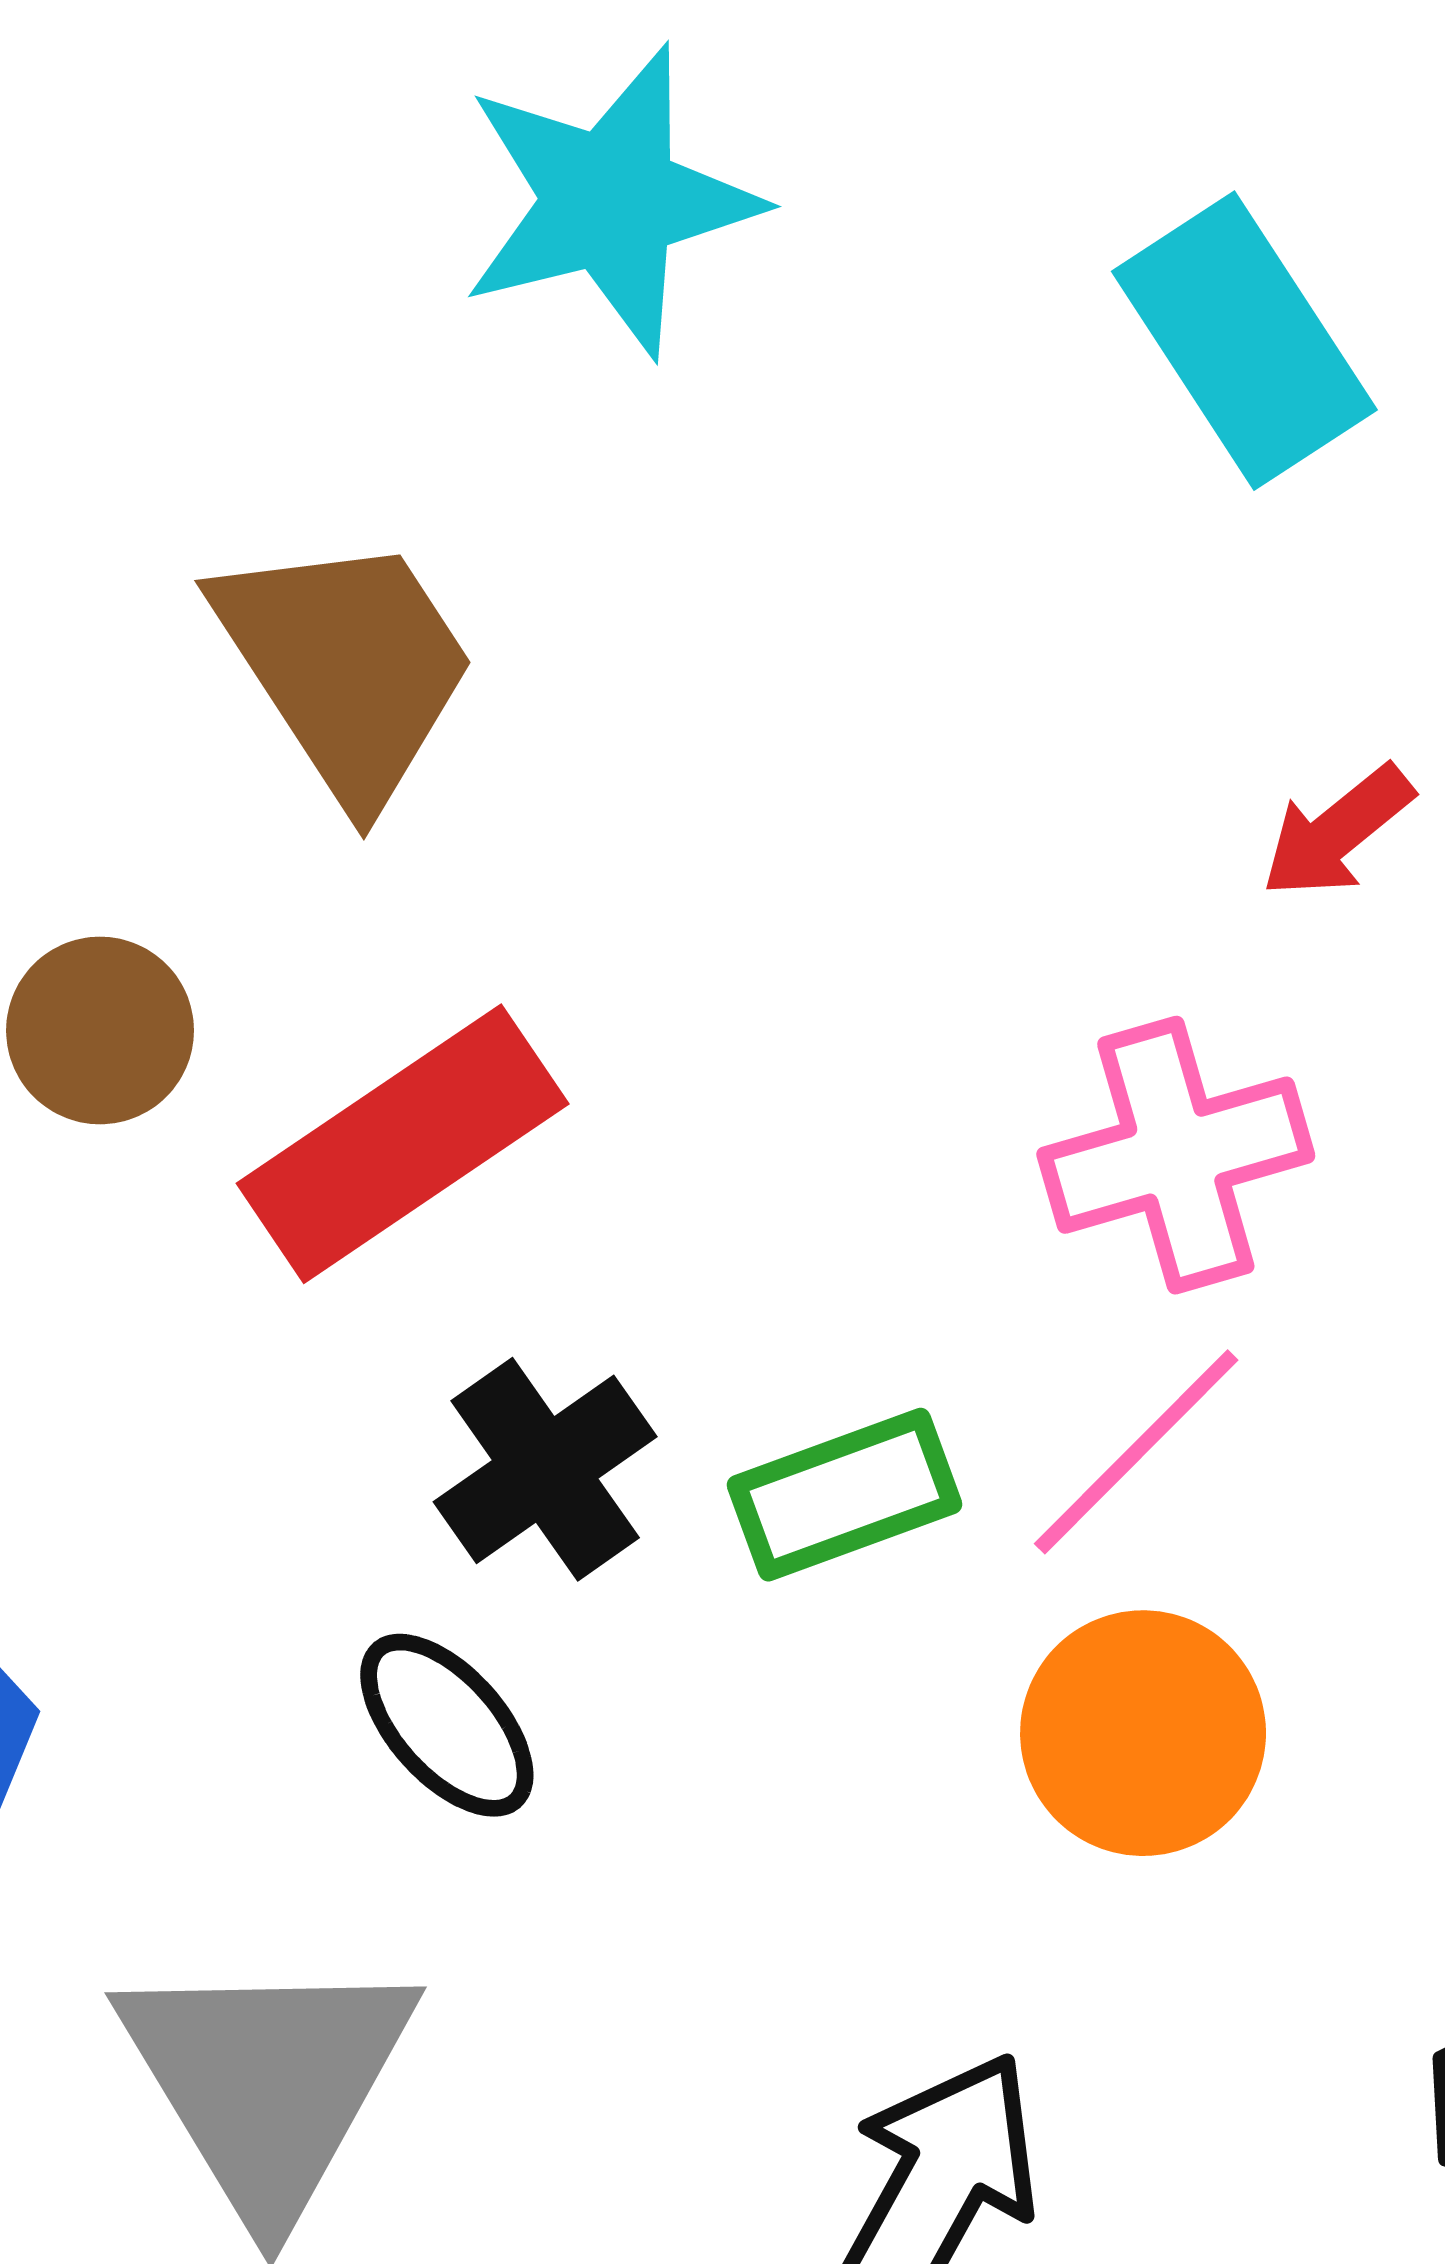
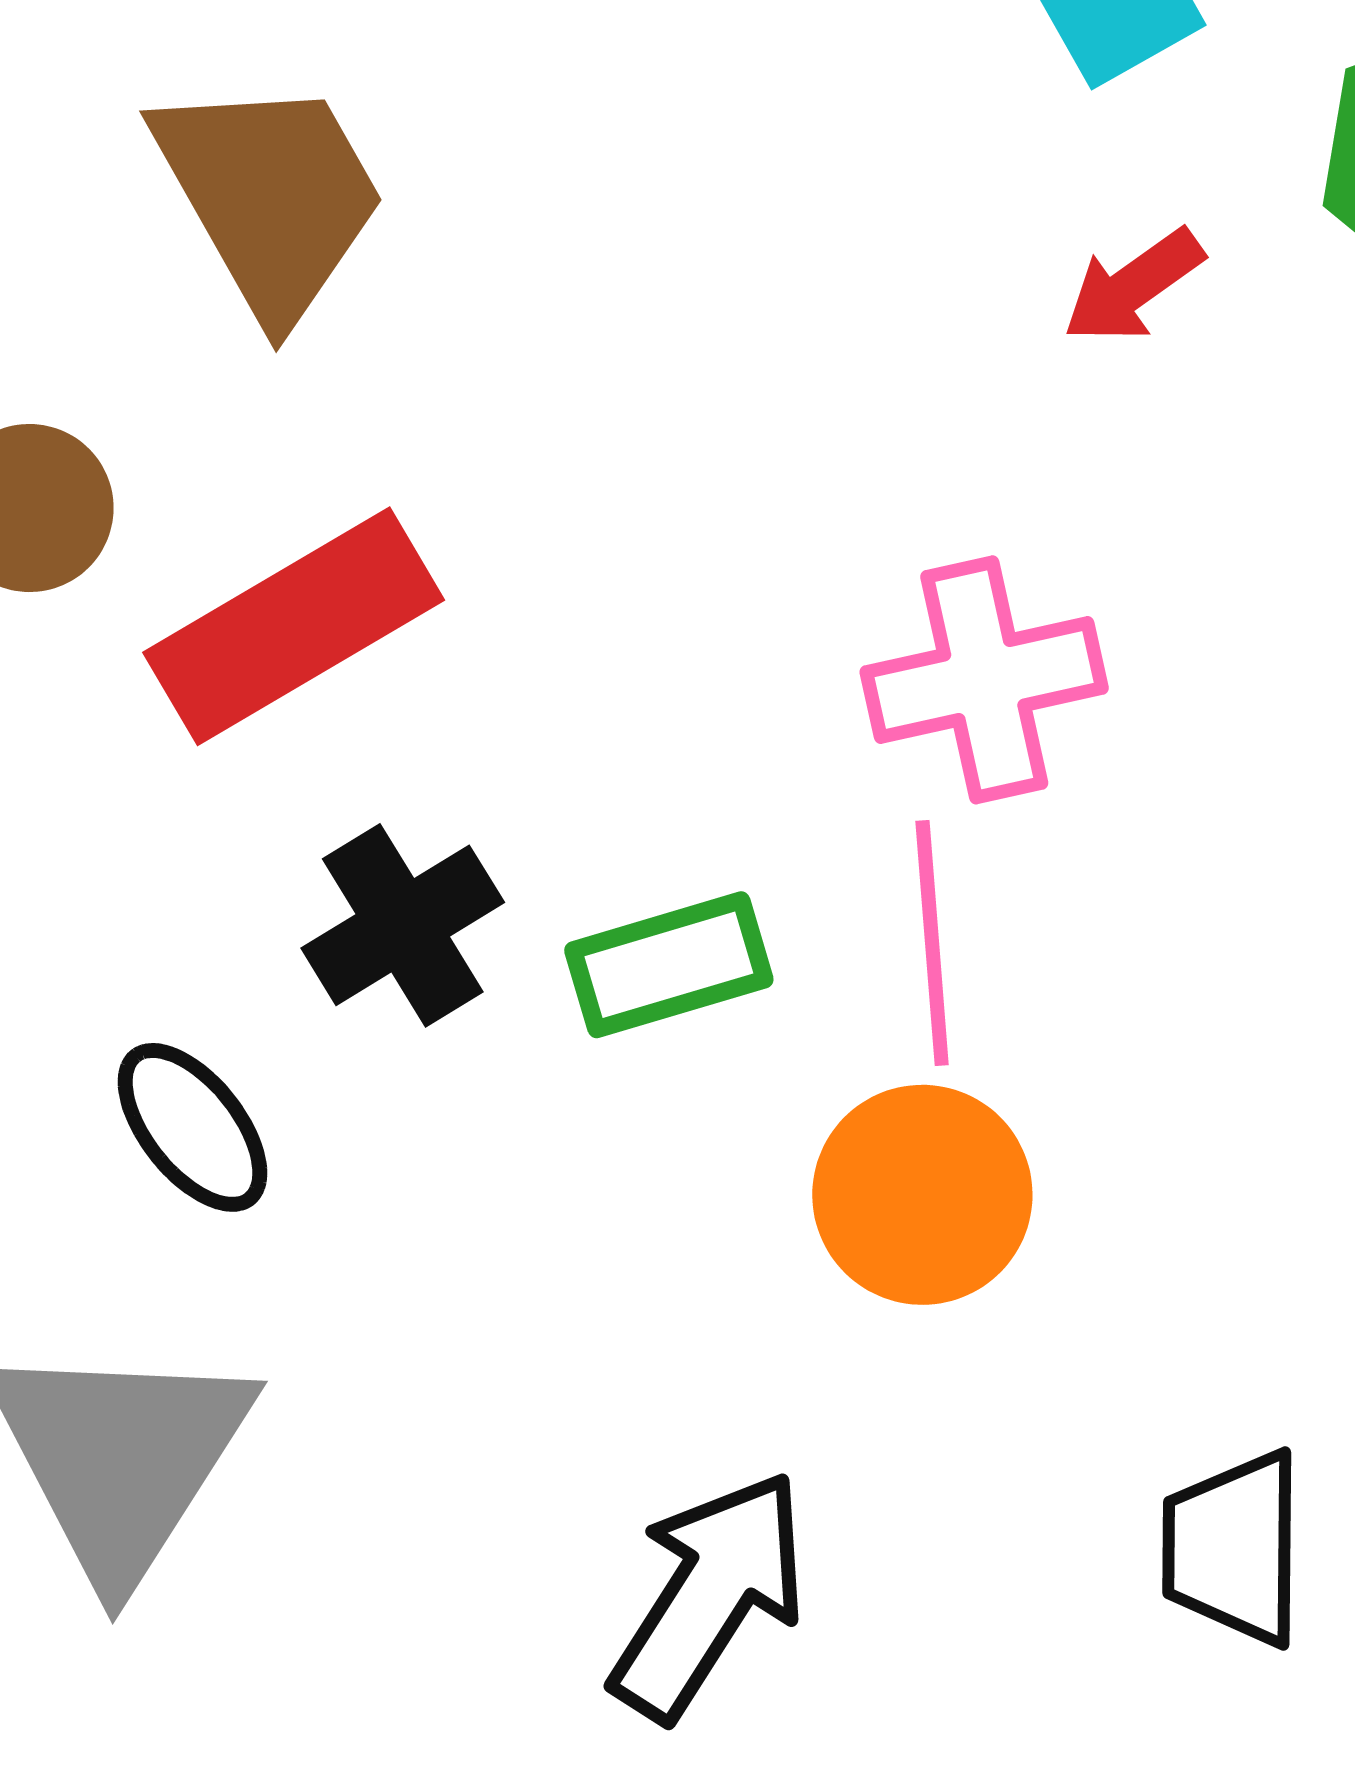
red arrow: (1337, 832) -> (1133, 286), moved
pink line: (1136, 1452) -> (932, 943), turned -53
black ellipse: (447, 1725) -> (192, 1127), moved

